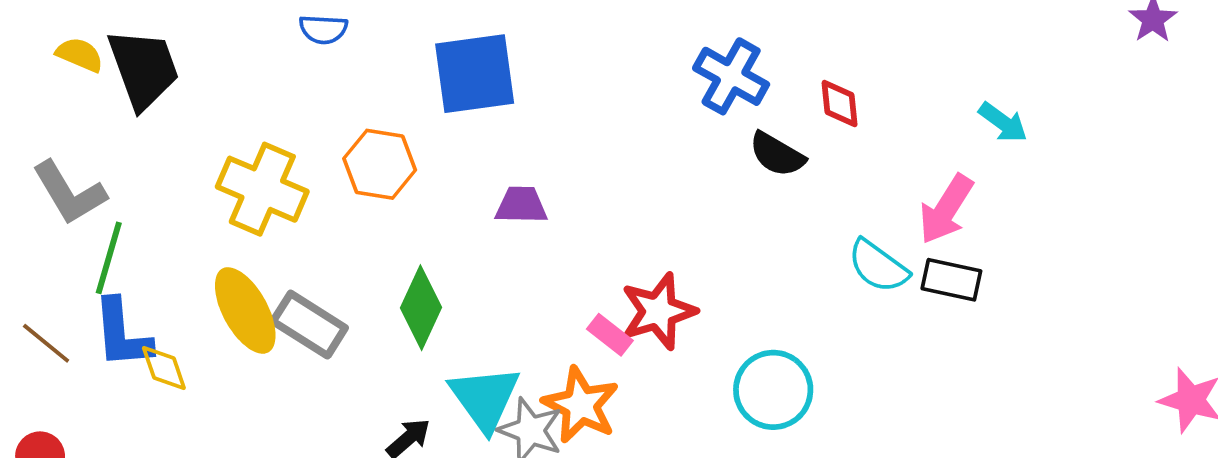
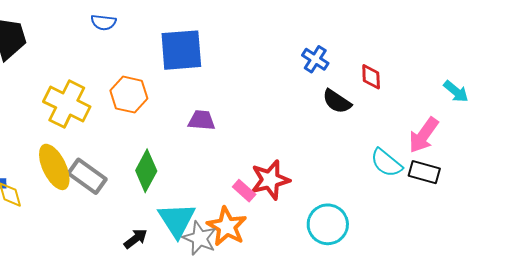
blue cross: (731, 76) -> (315, 59), size x0.7

